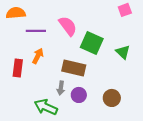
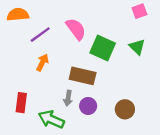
purple line: (36, 31) -> (40, 35), turned -36
green triangle: (123, 52) -> (137, 47), moved
red rectangle: (18, 68) -> (21, 103), moved

